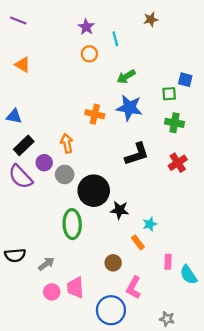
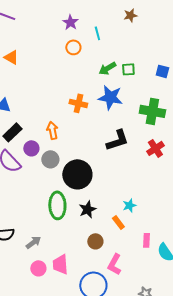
green square: (169, 94) -> (128, 69), moved
green cross: (175, 123) -> (152, 111), size x1.4
black star: (120, 210) -> (87, 209), moved, turned -30

